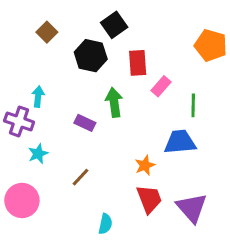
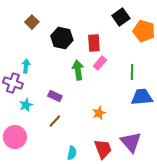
black square: (114, 25) -> (121, 17), moved
pink rectangle: (161, 86) -> (100, 63), moved
purple rectangle: (85, 123) -> (55, 96), moved
blue trapezoid: (180, 142) -> (142, 97), moved
red trapezoid: (149, 199) -> (103, 149), moved

